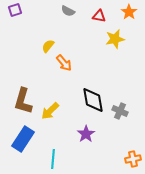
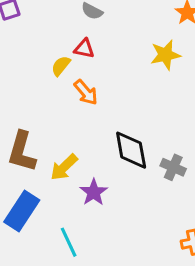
red triangle: (99, 16) -> (84, 49), moved
purple star: (86, 134) -> (94, 192), moved
cyan line: (53, 159) -> (69, 242), turned -30

